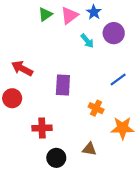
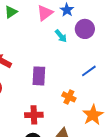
green triangle: (45, 14) -> (11, 12), moved
red cross: (42, 128) -> (34, 115), moved
orange star: (123, 128) -> (93, 115), turned -30

